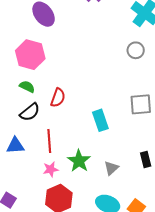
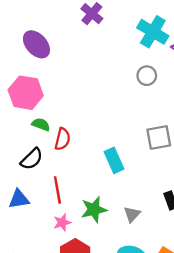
green semicircle: (27, 87) -> (41, 124), moved
green star: (79, 161) -> (94, 210), turned 30

